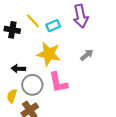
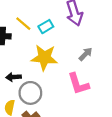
pink L-shape: (58, 82) -> (78, 84), moved

